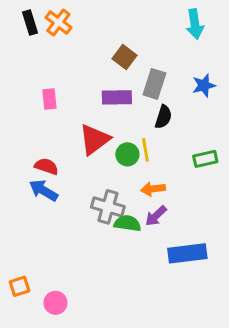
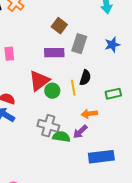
black semicircle: (163, 117) -> (85, 78), moved
green circle: (127, 154) -> (52, 91), moved
orange arrow: (153, 189) -> (89, 114), moved

